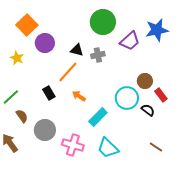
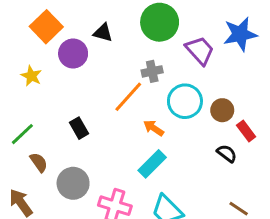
purple trapezoid: (130, 41) -> (200, 51), turned -90
black triangle: (77, 50) -> (103, 33), moved
orange line: (68, 72) -> (128, 97), moved
orange arrow: (79, 96) -> (154, 128), moved
cyan circle: (127, 98) -> (185, 101), moved

